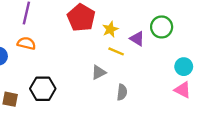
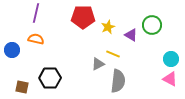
red pentagon: (81, 18) -> (83, 17), turned -30
yellow line: (116, 51) -> (113, 54), moved
gray semicircle: (122, 92) -> (118, 81), size x1.6

